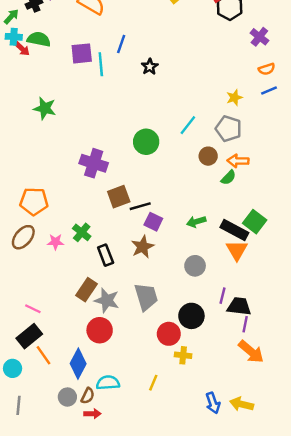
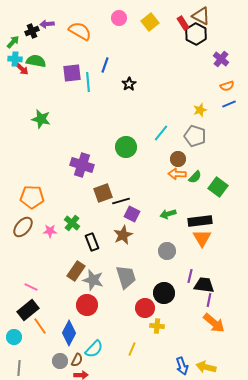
orange arrow: (238, 161) -> (177, 174), moved
green square: (255, 222) -> (218, 187), moved
black rectangle: (234, 230) -> (200, 221), turned -35
cyan semicircle: (108, 383) -> (94, 349), turned 138

